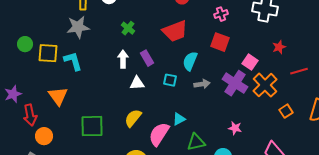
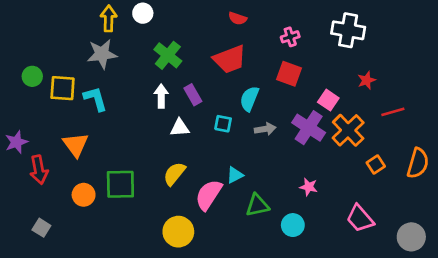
green cross: (128, 28) -> (168, 55), size x1.5
orange circle: (44, 136) -> (84, 195), moved

